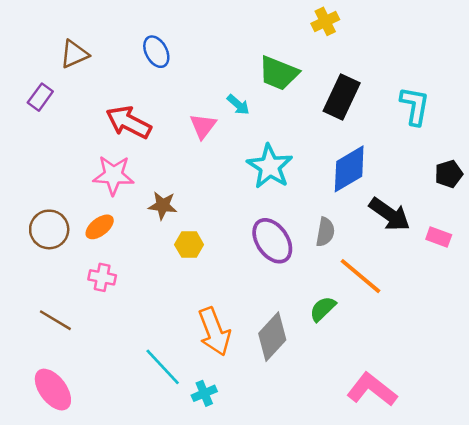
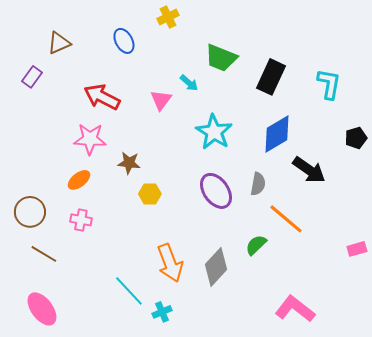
yellow cross: (325, 21) -> (168, 17), moved
brown circle: (49, 229) -> (30, 212), moved
pink rectangle: (439, 237) -> (357, 249), moved, turned -36

